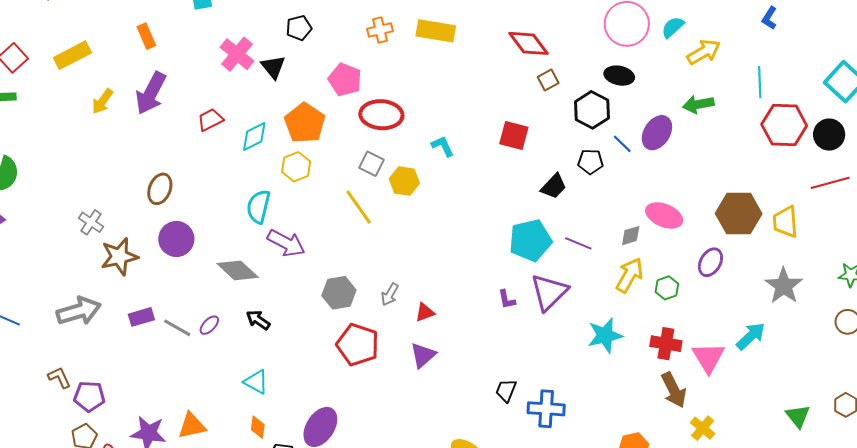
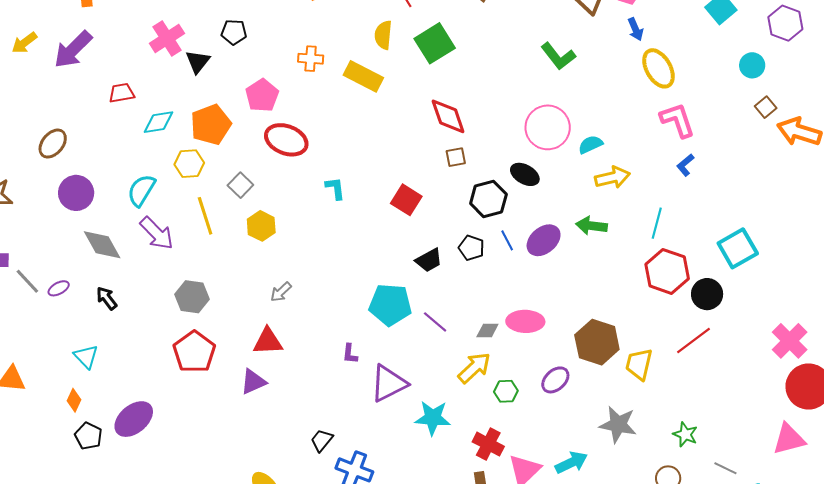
gray square: (371, 164) -> (240, 185), moved
yellow hexagon: (404, 181) -> (261, 226), moved
red line: (830, 183) -> (693, 341), turned -39
yellow line: (359, 207) -> (205, 216), moved
pink ellipse: (664, 215) -> (525, 321), turned -39
purple circle: (176, 239) -> (76, 193), moved
gray star: (784, 286) -> (618, 425), turned 30
purple triangle: (549, 292) -> (389, 383), moved
gray arrow: (390, 294) -> (281, 292), moved
red triangle: (425, 312) -> (268, 341), size x1.5

